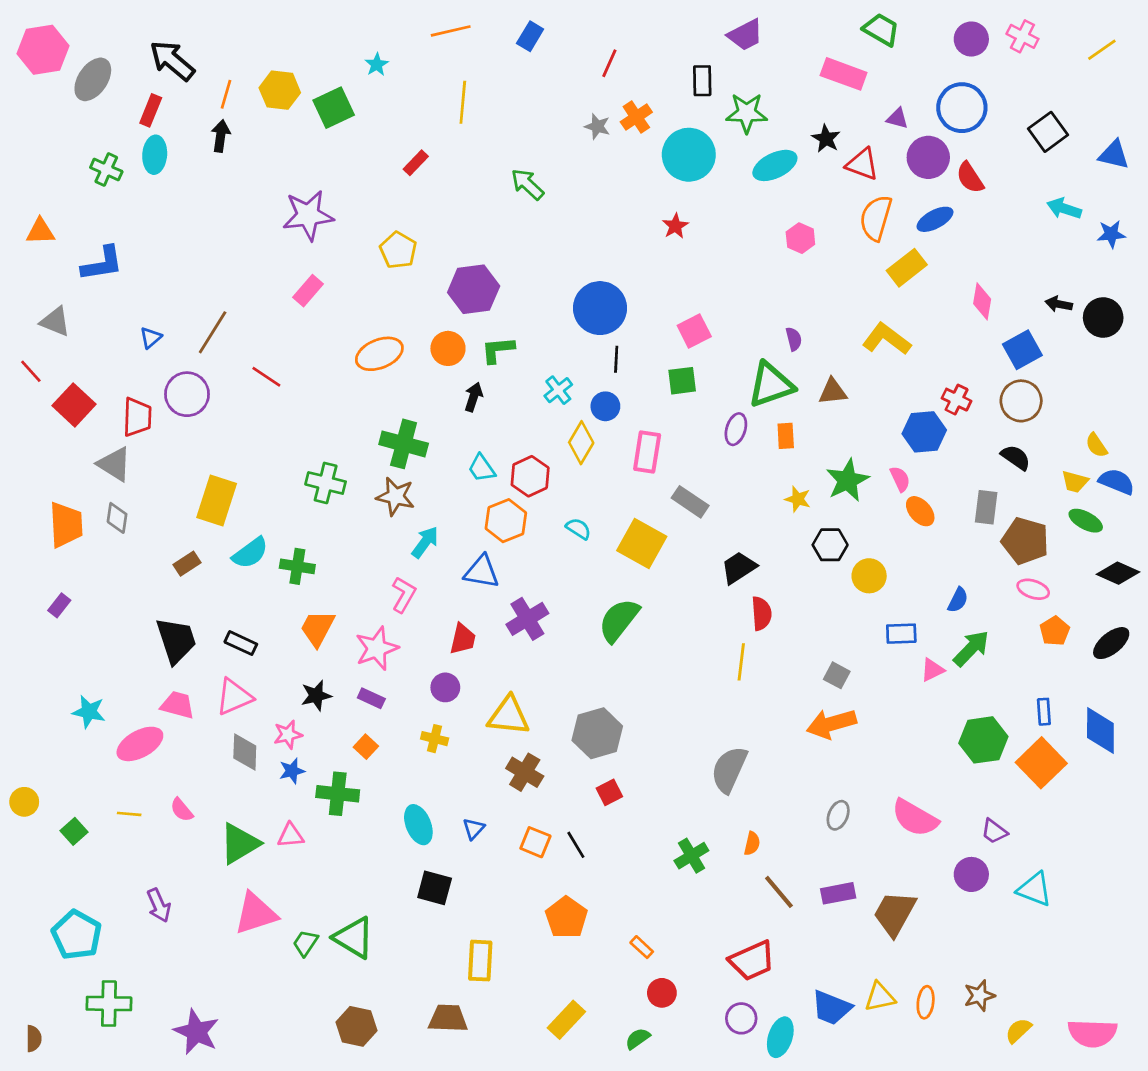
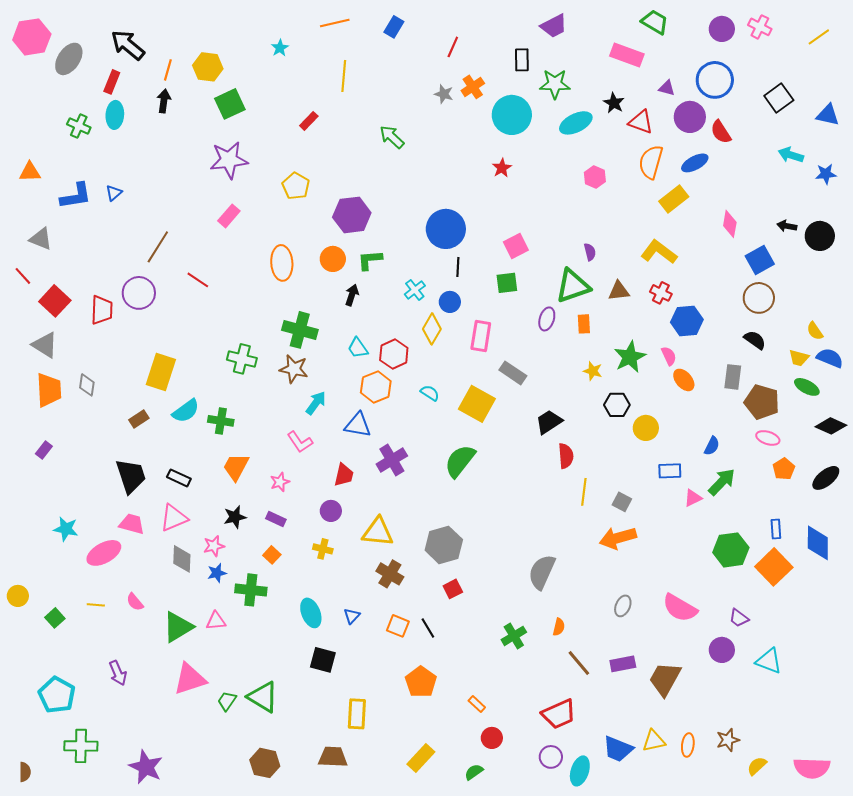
green square: (334, 108) -> (230, 104), moved
blue triangle: (151, 338) -> (114, 193), moved
orange ellipse: (379, 354) -> (282, 263), turned -72
red cross: (957, 400) -> (661, 293), moved
gray triangle: (114, 464) -> (45, 345), moved
pink L-shape: (404, 595) -> (300, 442), turned 116
pink star: (377, 648) -> (280, 482), size x0.6
yellow line: (741, 662) -> (584, 492), moved

